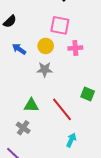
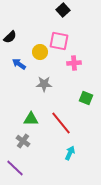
yellow circle: (46, 46) -> (40, 52), moved
green square: (88, 94) -> (86, 98), moved

